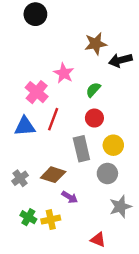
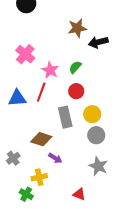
pink star: (64, 73) -> (50, 70), moved
pink cross: (37, 92) -> (25, 54), moved
gray circle: (107, 174) -> (96, 135), moved
gray cross: (20, 178) -> (13, 158), moved
gray star: (120, 207) -> (98, 166), turned -30
green cross: (28, 217) -> (26, 194), moved

